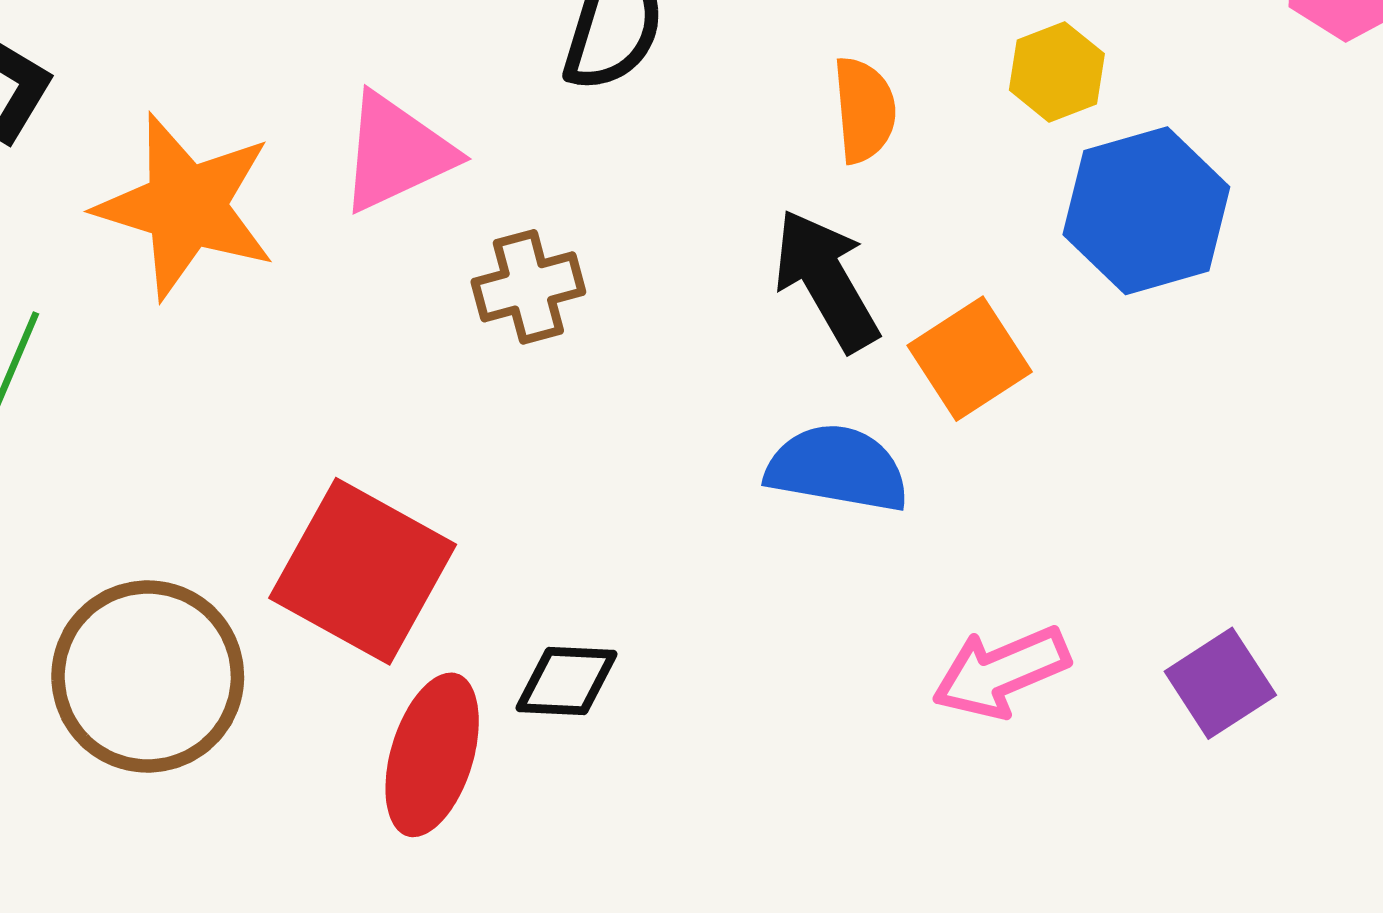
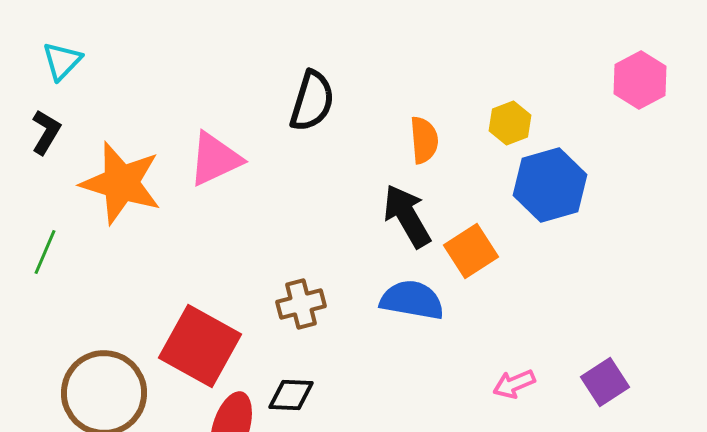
brown cross: (528, 287) -> (301, 304), moved
pink arrow: (1001, 672) -> (514, 384), moved, size x0.7
purple square: (1220, 683) -> (605, 382), moved

